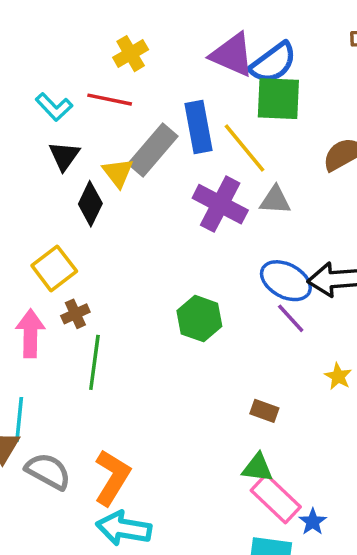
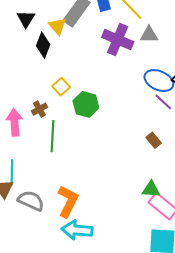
yellow square: (54, 268) -> (61, 87), moved, size x0.7
green hexagon: (199, 319) -> (86, 104), moved
brown rectangle: (264, 411) -> (154, 140), moved, turned 35

